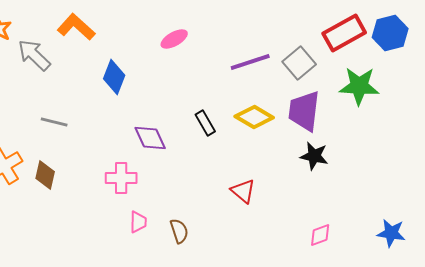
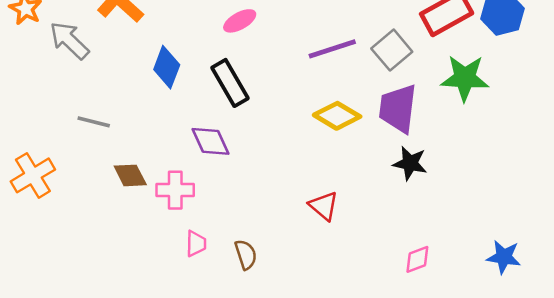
black rectangle: (205, 123) -> (230, 83), moved, size x1.5
brown diamond: (45, 175) -> (130, 175), moved, turned -40

